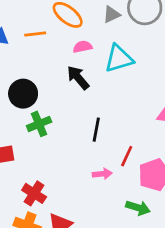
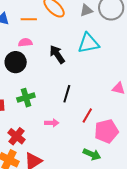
pink semicircle: (83, 47) -> (25, 42), moved
green cross: (39, 124) -> (26, 98), moved
pink arrow: (102, 174) -> (52, 123), moved

